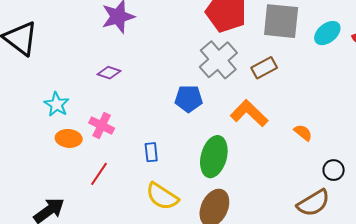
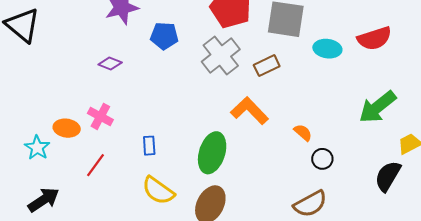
cyan ellipse: (327, 33) -> (327, 49), moved, turned 44
blue pentagon: (189, 99) -> (164, 36), moved
cyan star: (57, 104) -> (37, 148), moved
black circle: (334, 170) -> (322, 159), moved

